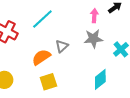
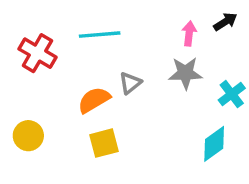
cyan line: (42, 19) -> (100, 35), turned 35
cyan diamond: (100, 79) -> (214, 144), moved

